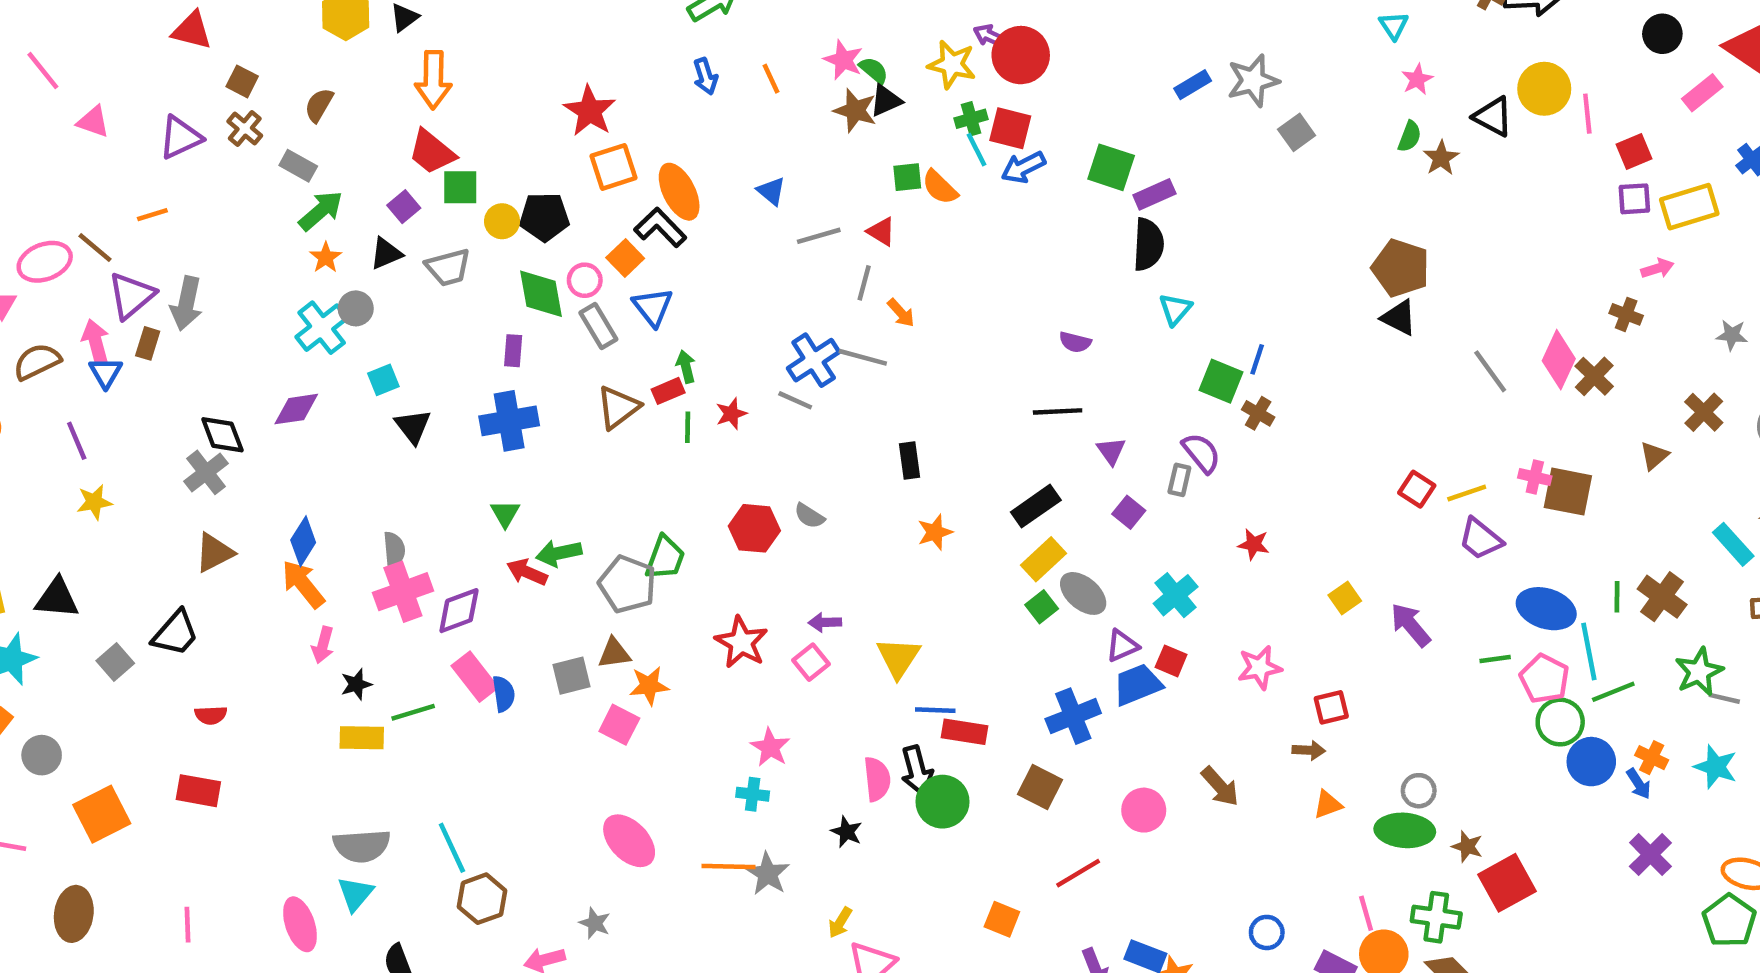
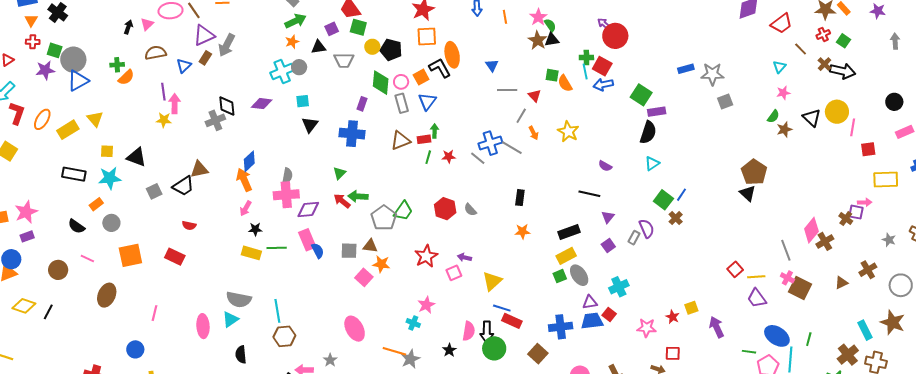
yellow star: (952, 64) -> (568, 132), moved
purple square: (1634, 199) -> (856, 212), moved
pink arrow: (96, 342) -> (175, 104), moved
gray line: (1490, 371) -> (786, 250), moved
red star: (1254, 544) -> (673, 317), moved
brown triangle: (214, 553) -> (199, 169), moved
brown cross: (1662, 597) -> (848, 355), moved
blue semicircle: (504, 694) -> (318, 251), turned -35

